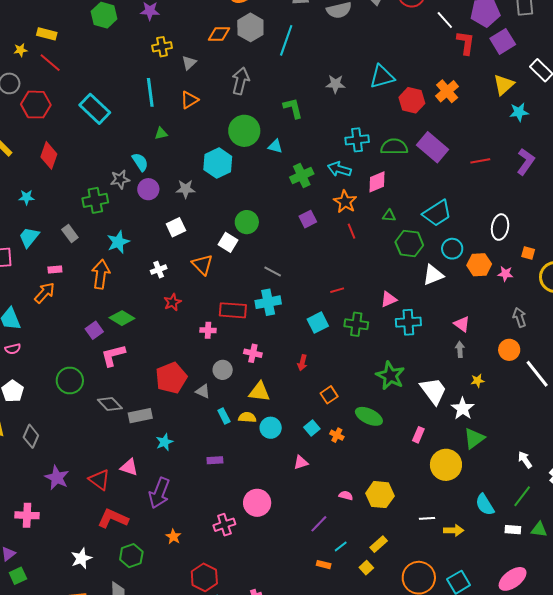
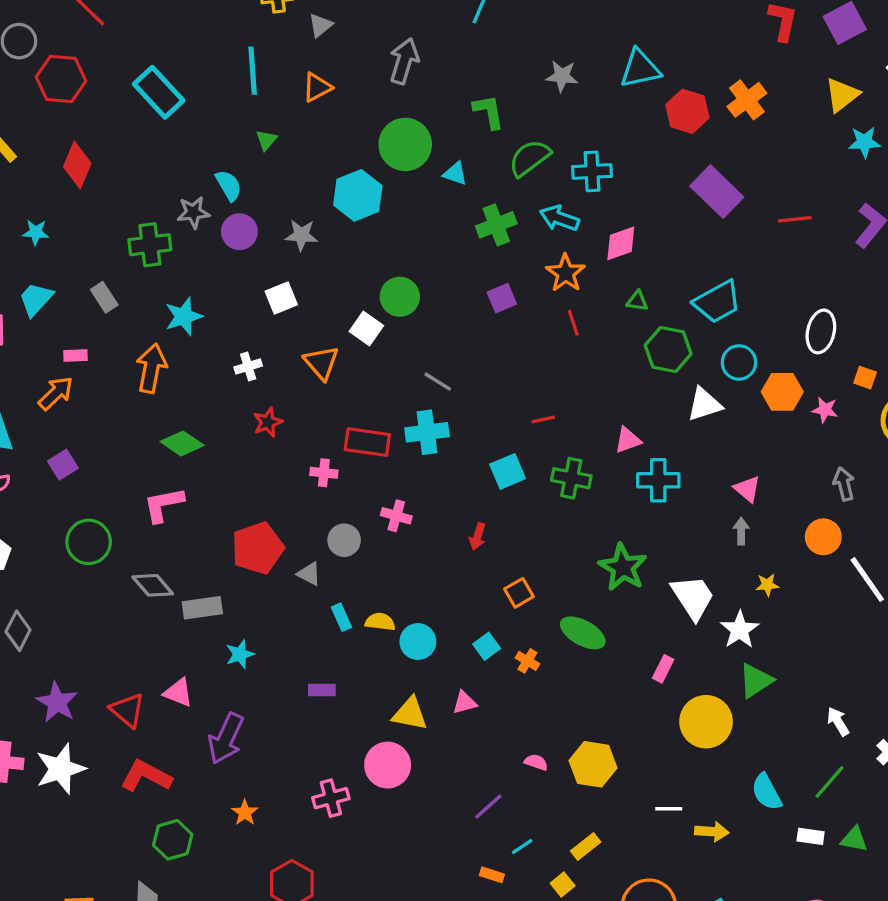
green triangle: (161, 133) -> (266, 140), turned -40
green semicircle: (394, 147) -> (530, 158), moved, turned -40
purple square: (94, 330) -> (63, 465), moved
yellow triangle: (259, 392) -> (410, 714), moved
white star: (81, 558) -> (60, 769), moved, size x1.4

